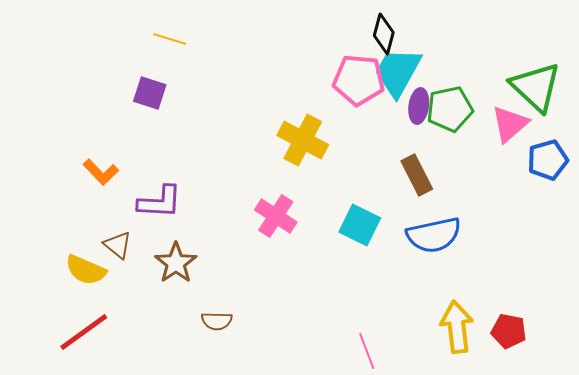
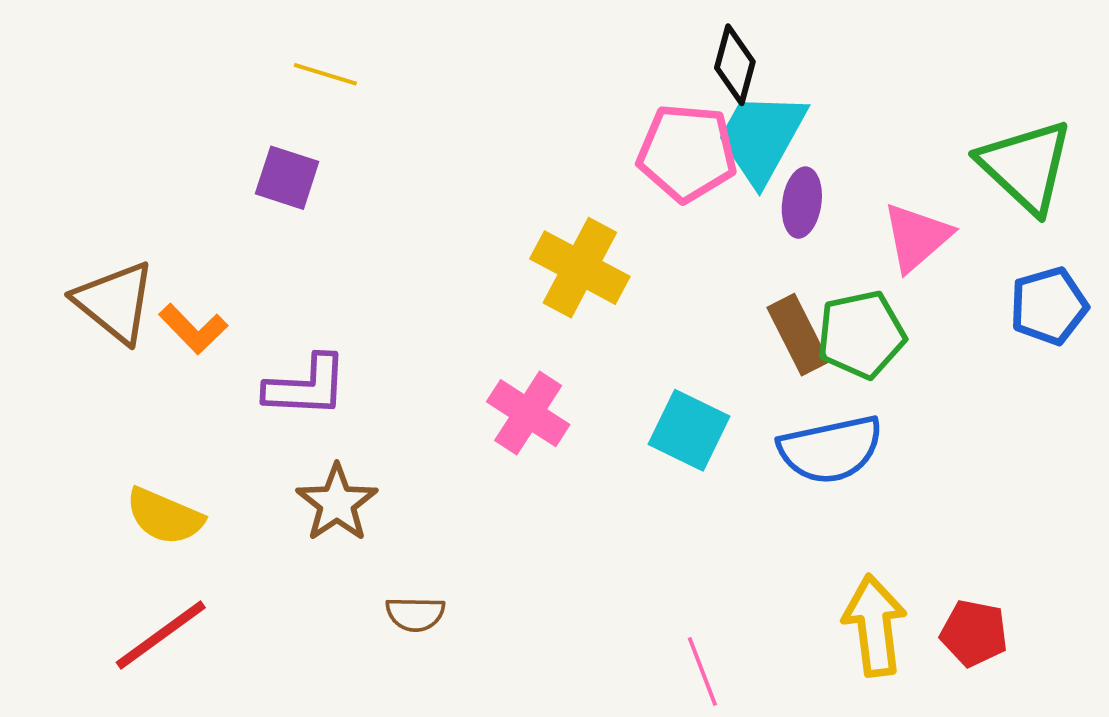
green pentagon: (450, 109) -> (861, 335), moved
pink triangle: (510, 124) -> (917, 237), moved
brown triangle: (118, 245) -> (115, 302), moved, size x1.6

